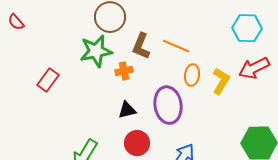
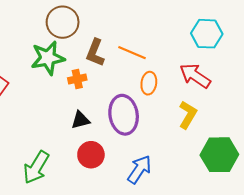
red arrow: (254, 68) -> (195, 76), moved, turned 60
yellow L-shape: (221, 81) -> (188, 115), moved

